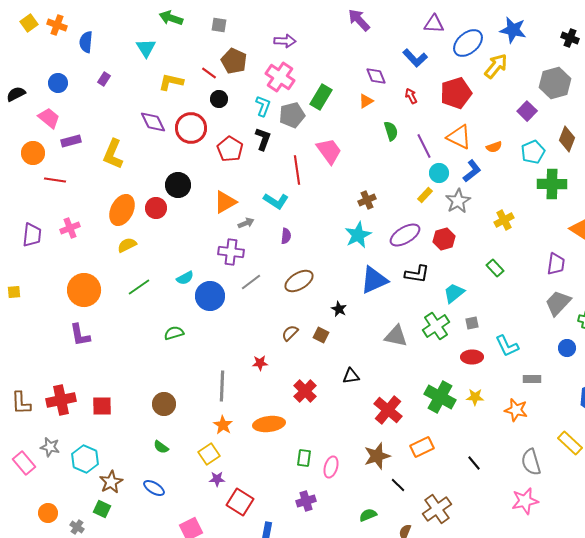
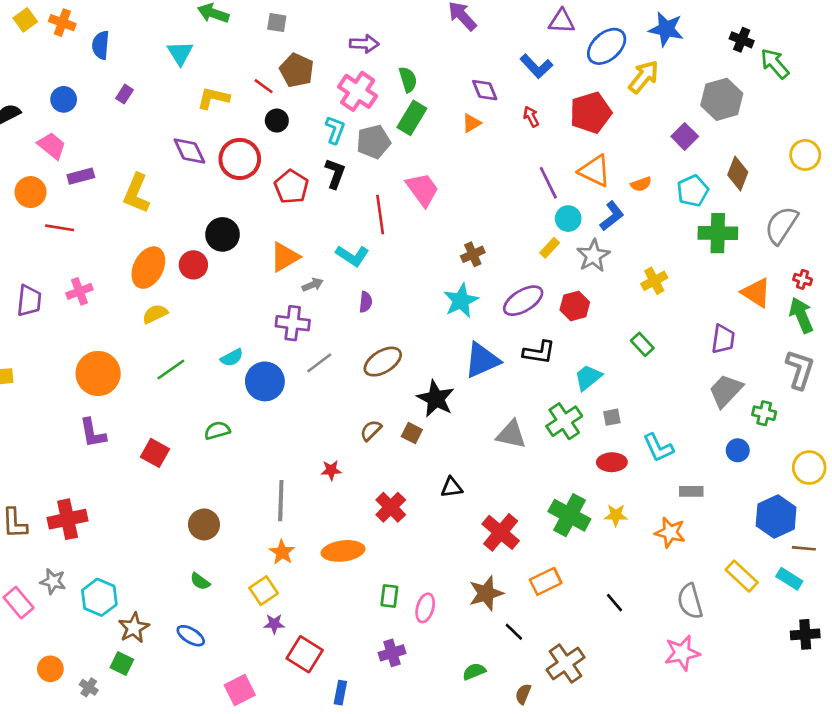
green semicircle: (391, 131) -> (408, 79), moved
black star: (339, 309) -> (436, 399), size x1.8
red square: (102, 406) -> (155, 453), moved, turned 30

